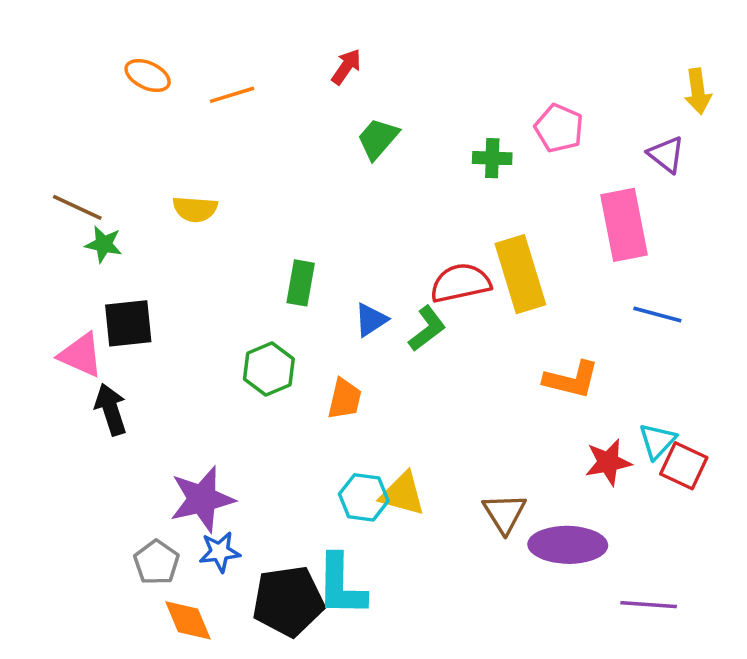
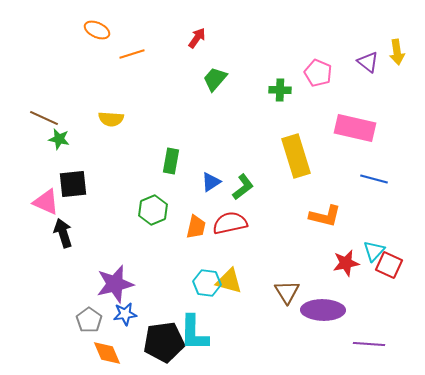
orange ellipse: (148, 75) -> (97, 30), moved
purple triangle: (666, 155) -> (368, 62), moved
pink rectangle: (624, 225) -> (355, 128), turned -66
red semicircle: (461, 283) -> (230, 223), moved

